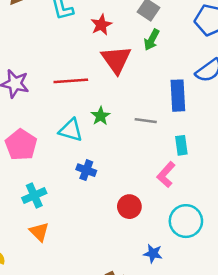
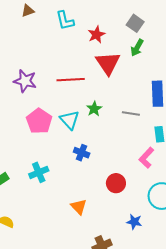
cyan triangle: (71, 130) -> (70, 120), turned 30
pink pentagon: (21, 145) -> (39, 121), moved
orange triangle: (39, 232) -> (79, 207), moved

